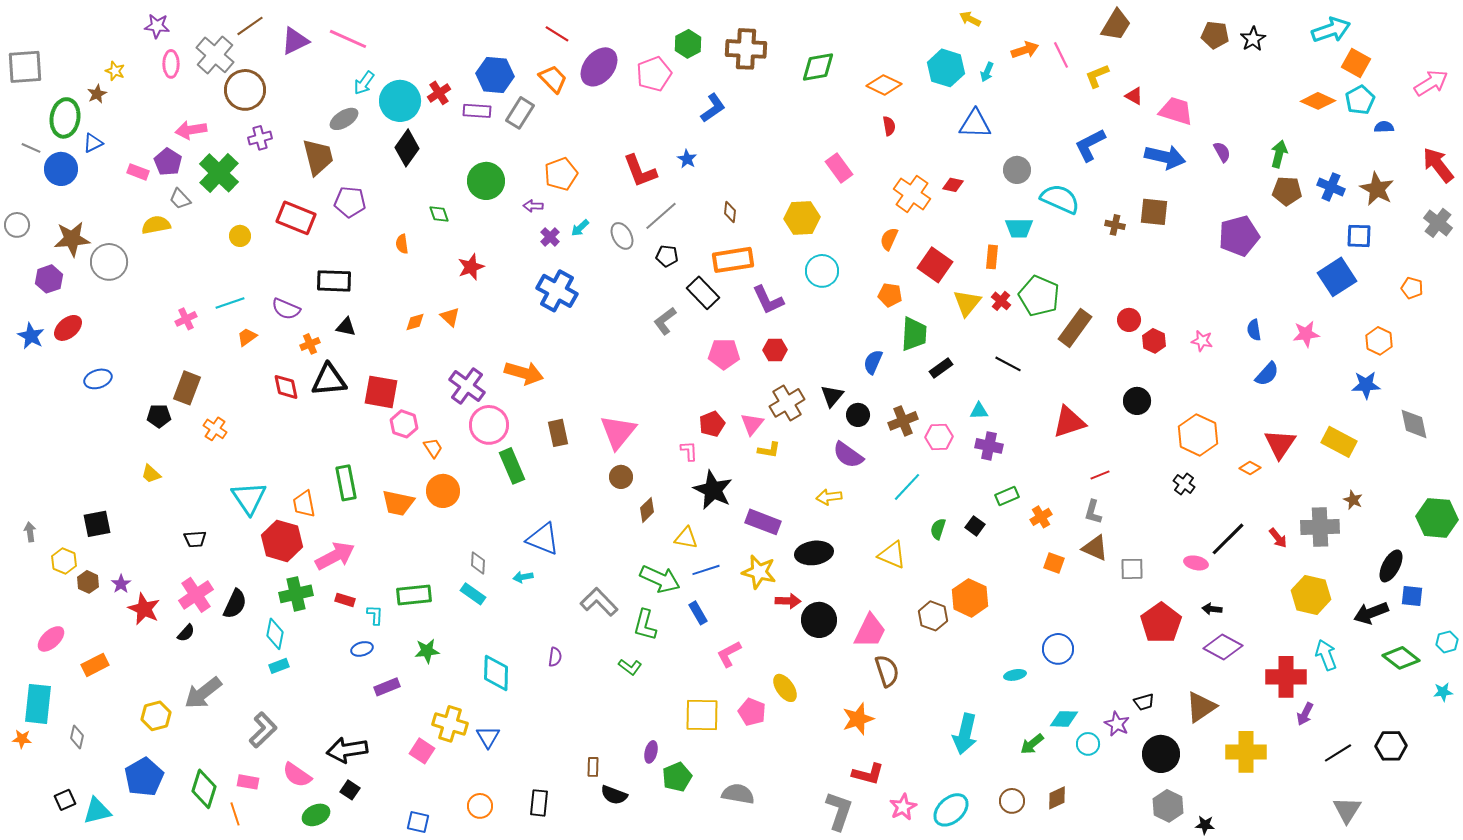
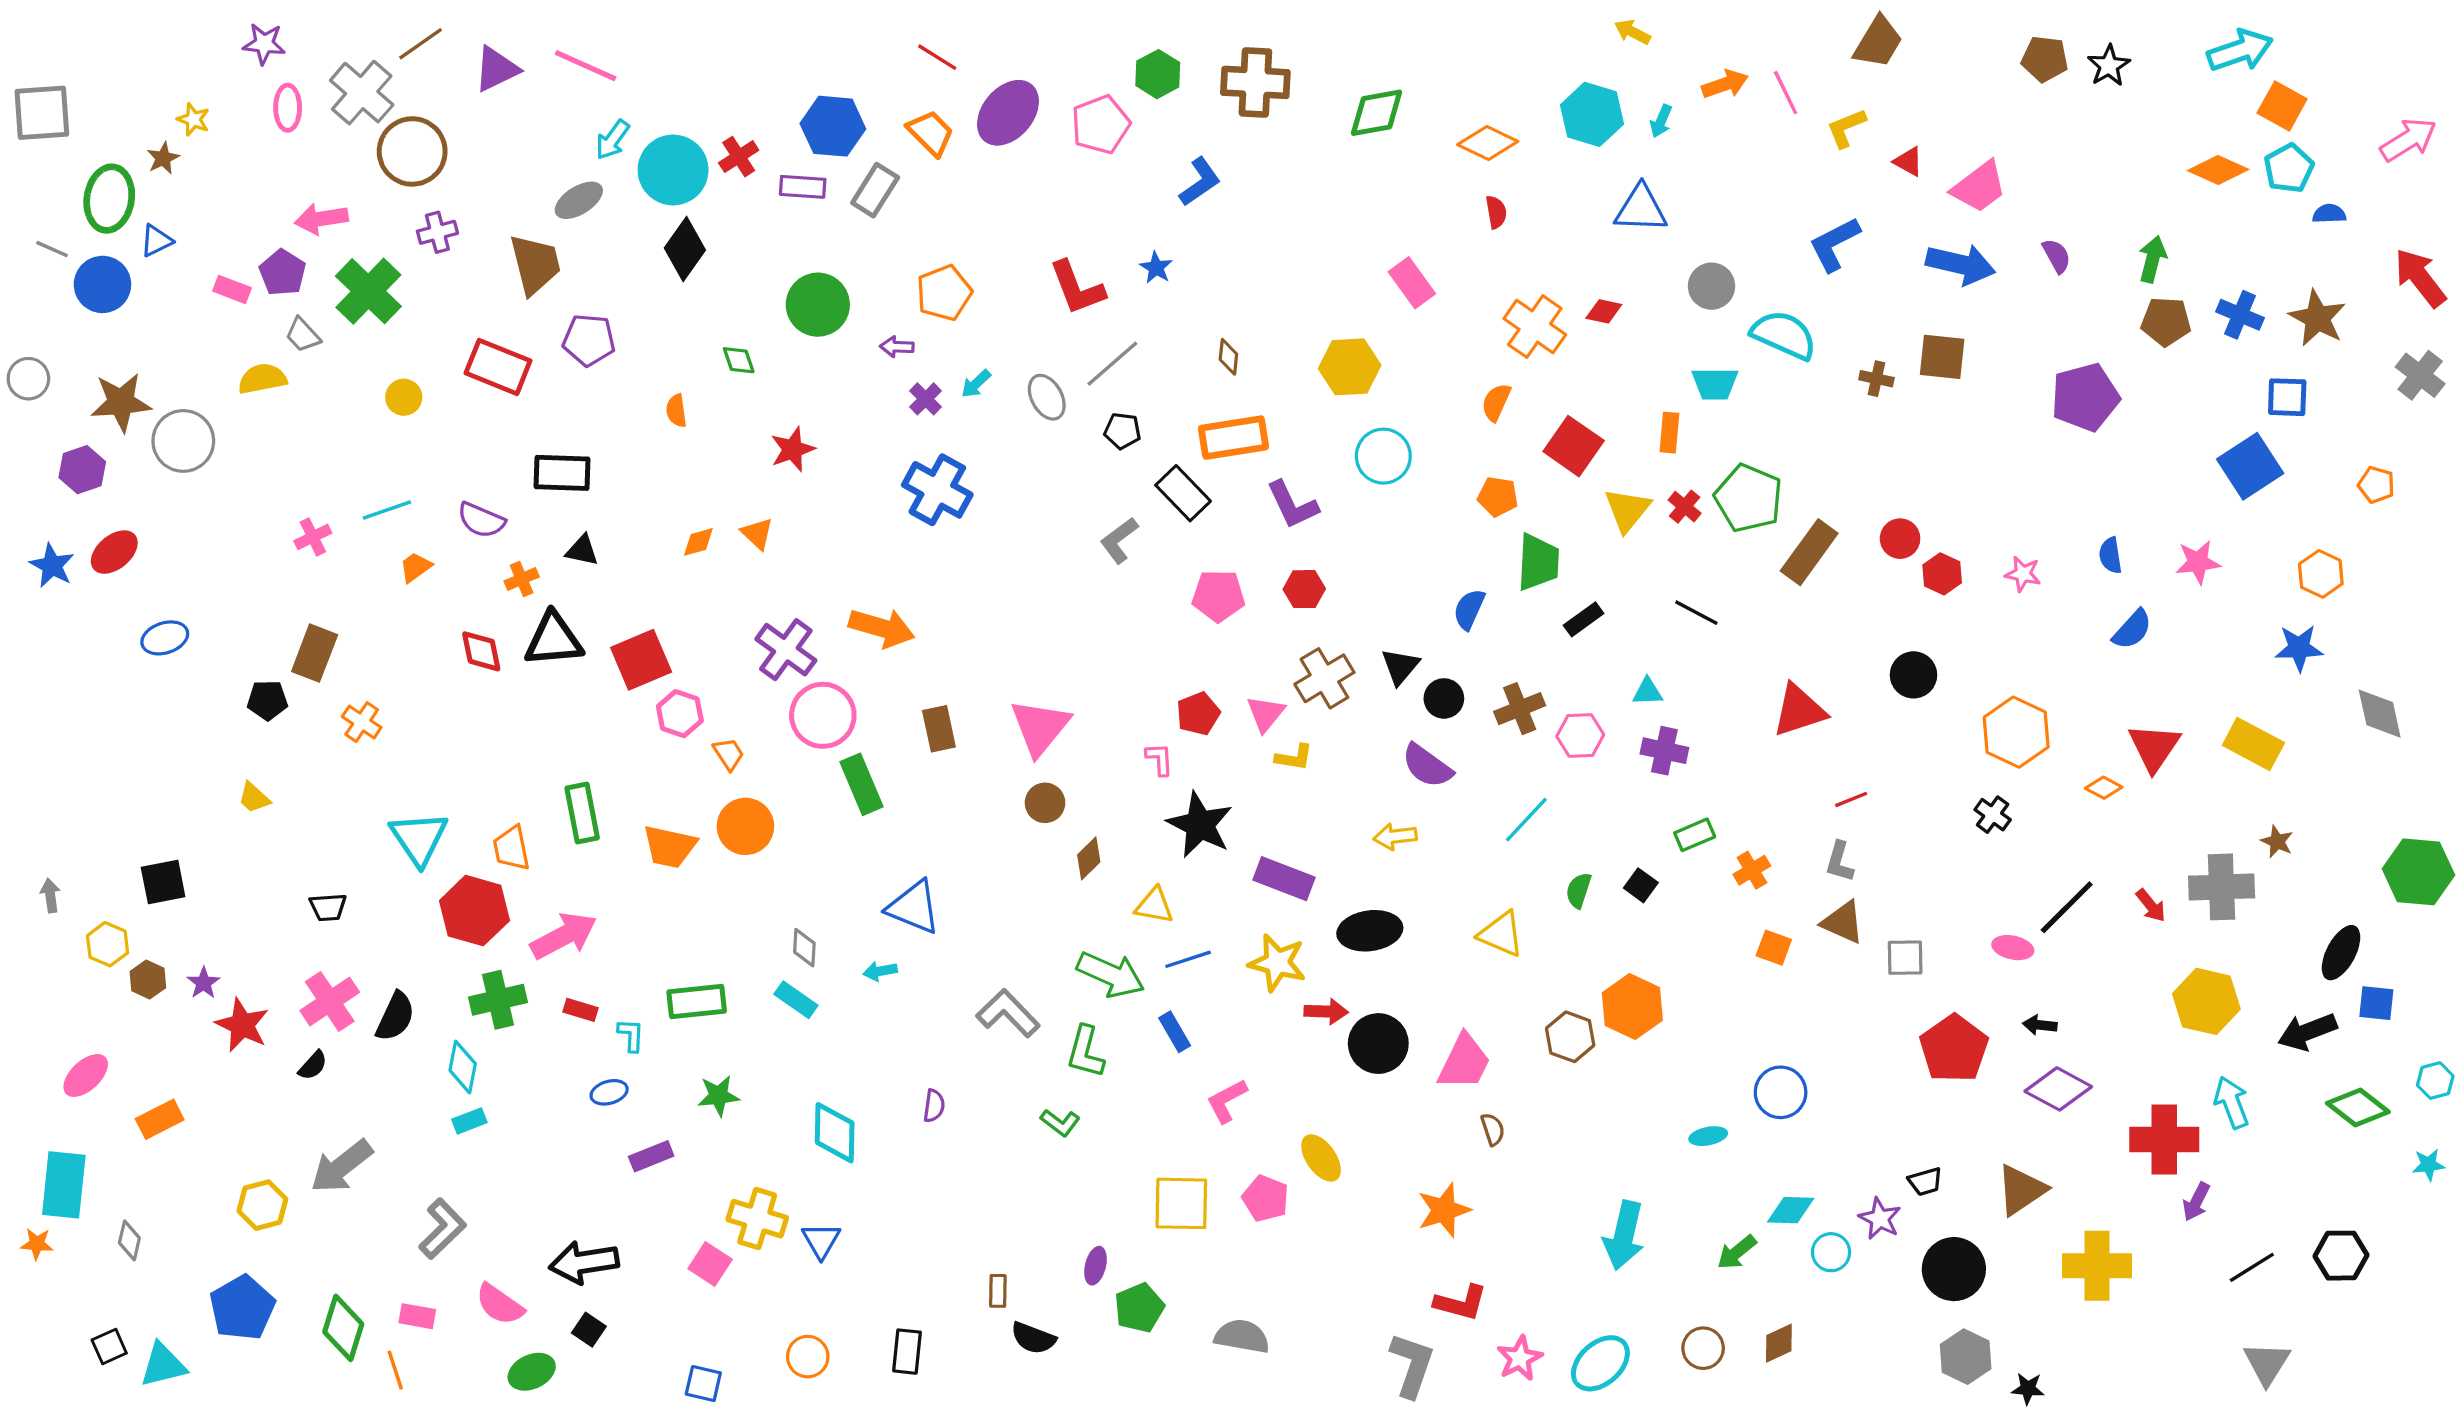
pink trapezoid: (1176, 111) -> (1979, 187), turned 126
red square: (381, 392) -> (641, 660), turned -33
brown semicircle: (887, 671) -> (1493, 1129), size x0.6

